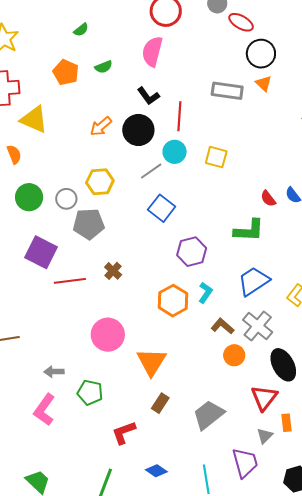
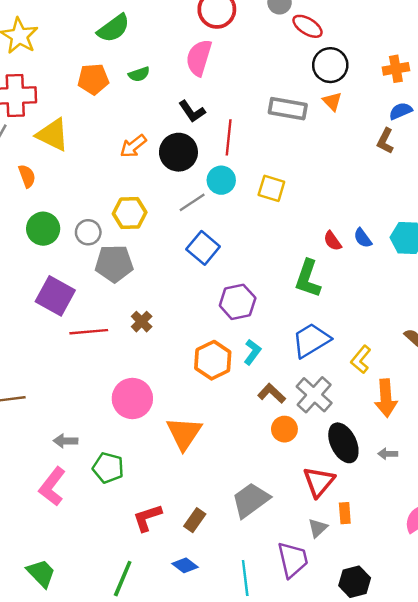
green semicircle: (81, 30) -> (114, 28), size x1.8
orange pentagon: (66, 72) -> (93, 79), turned -30
green L-shape: (249, 230) -> (308, 279), turned 104
brown rectangle: (160, 403) -> (195, 520), moved

